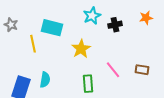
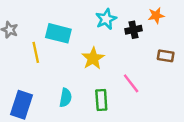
orange star: (146, 18) -> (156, 15), moved
brown rectangle: (142, 70) -> (166, 56), moved
cyan semicircle: (45, 80) -> (66, 98), moved

